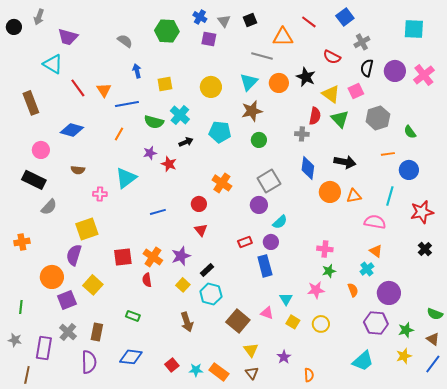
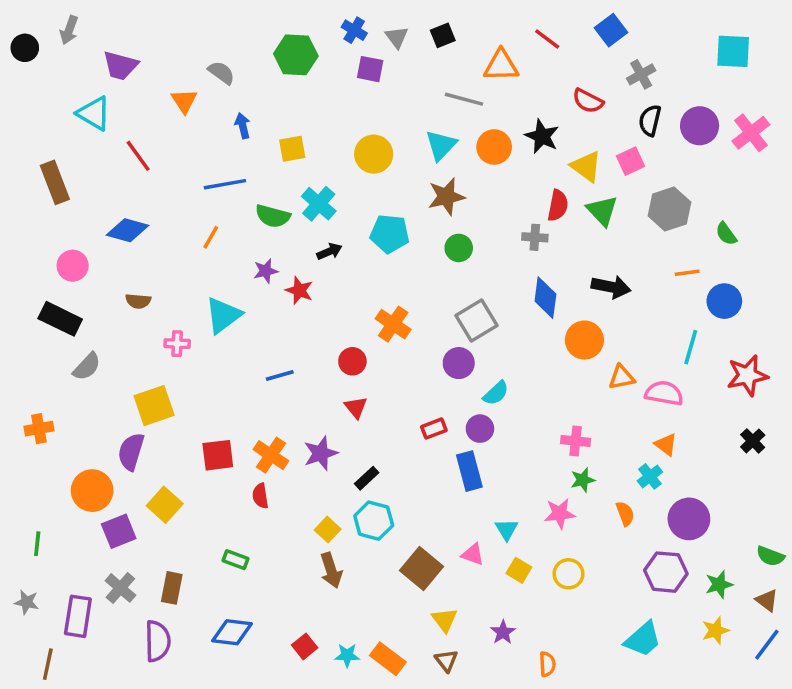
orange triangle: (104, 90) -> (184, 101), moved
orange triangle: (354, 196) -> (622, 377), moved
yellow square: (183, 285) -> (328, 530), moved

